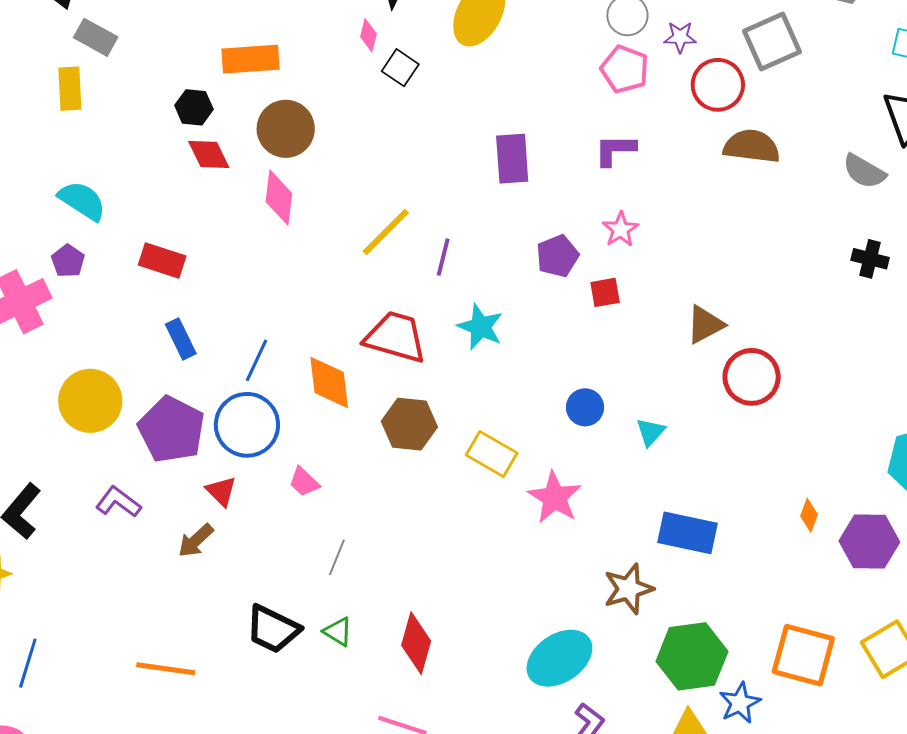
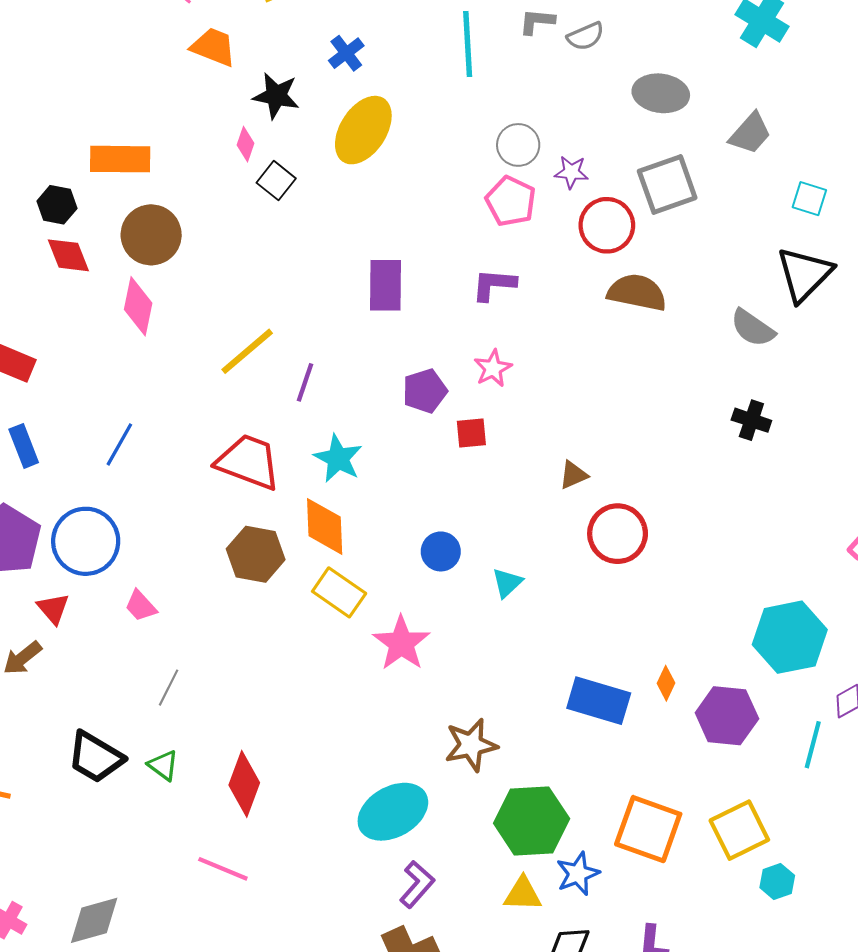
brown triangle: (705, 325) -> (573, 475), size x0.7
blue line: (256, 360) -> (119, 444), moved
orange diamond: (329, 382) -> (325, 526), moved
blue rectangle: (688, 533) -> (599, 701), moved

